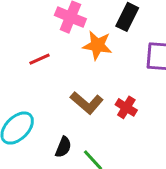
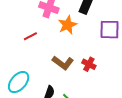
orange star: (97, 45) -> (68, 25), turned -30

